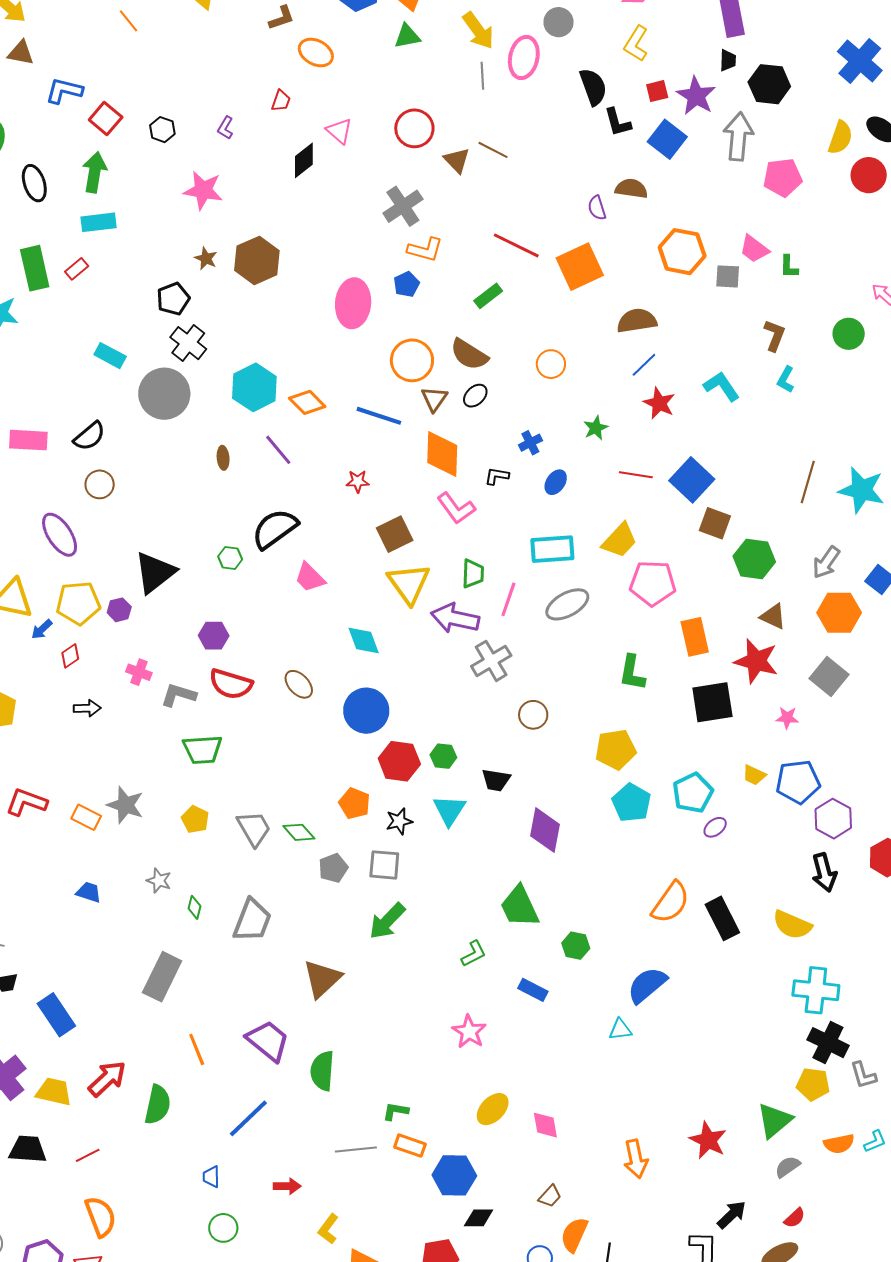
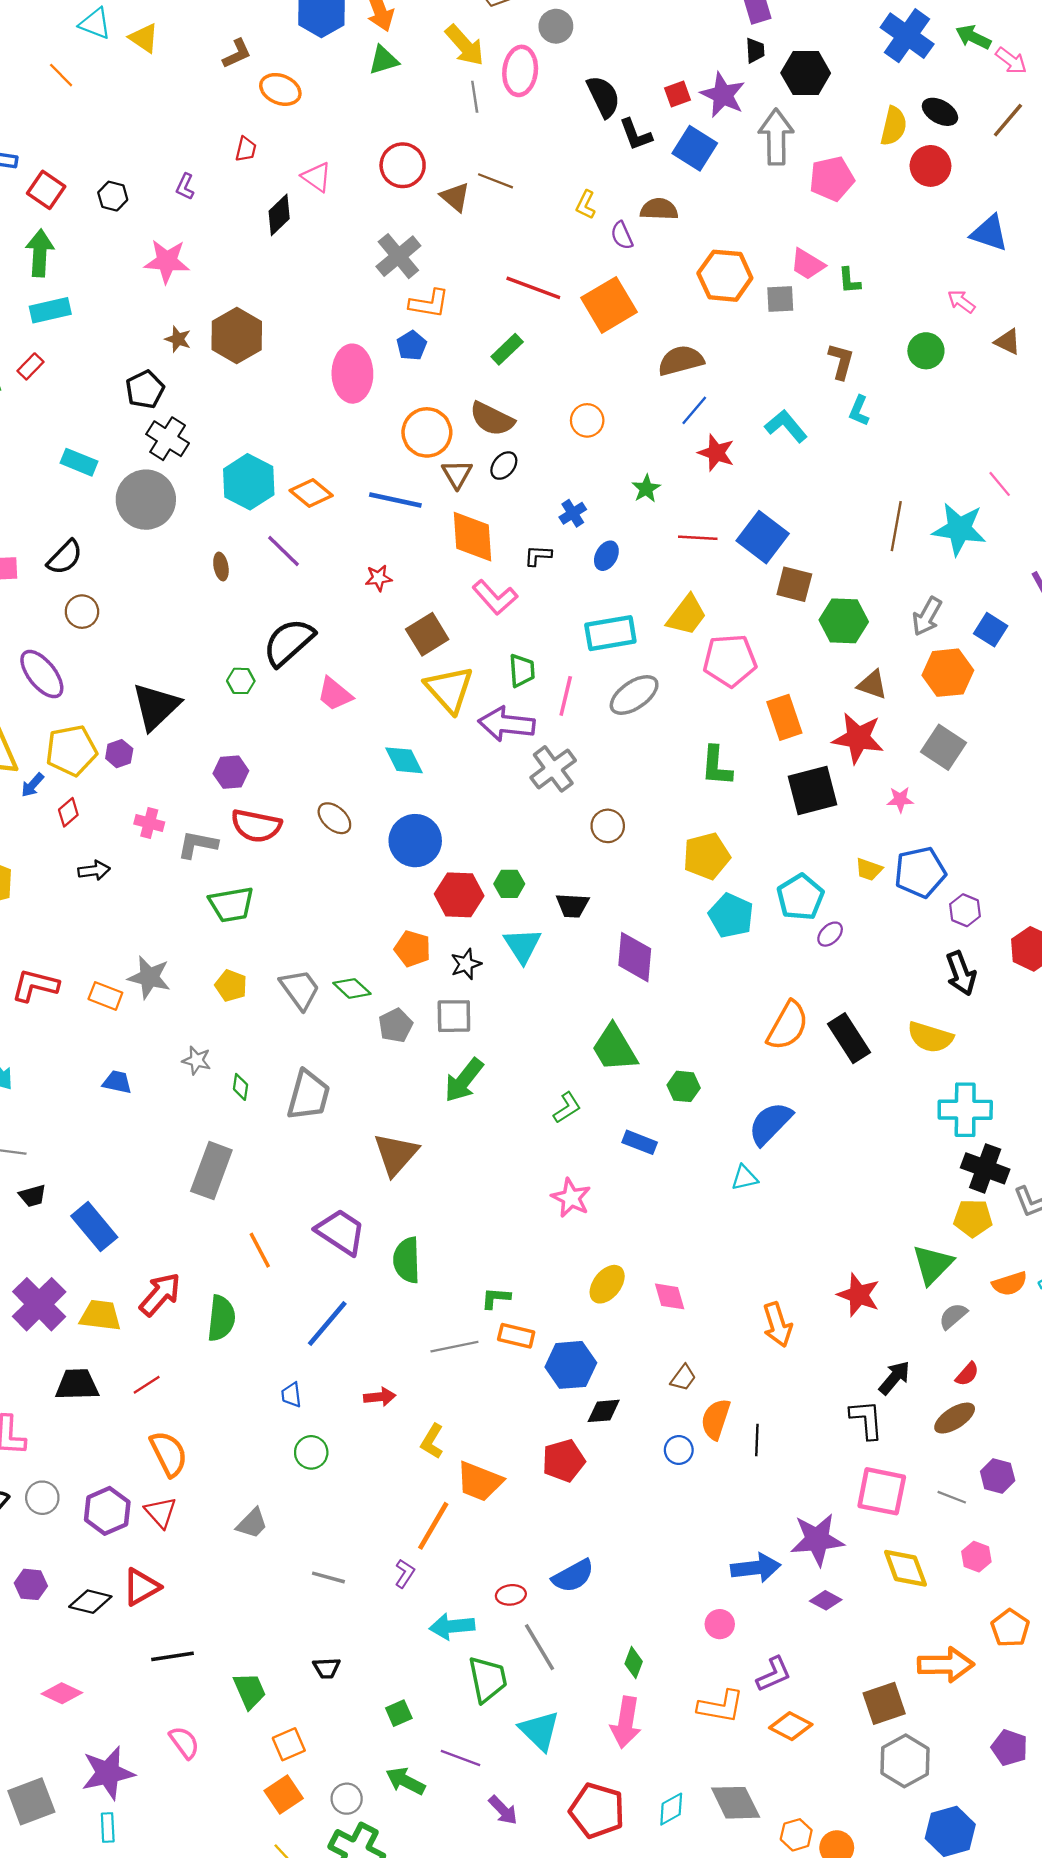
yellow L-shape: (636, 44) -> (586, 205), moved, size x0.7
purple hexagon: (833, 819) -> (965, 910), size x0.7

